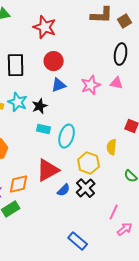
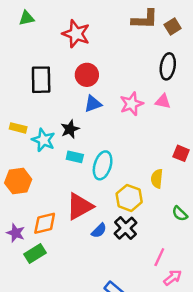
cyan star: (18, 102) -> (43, 140), moved

